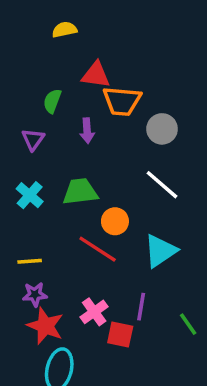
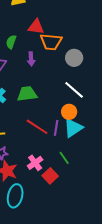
orange circle: (115, 221) -> (69, 112), moved
purple line: (141, 307) -> (56, 128), moved
green line: (188, 324) -> (64, 158), moved
red square: (120, 335) -> (50, 176), turned 35

